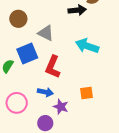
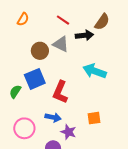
brown circle: (18, 19) -> (40, 51), moved
gray triangle: (46, 33) -> (61, 44), moved

